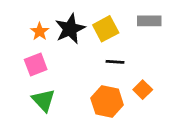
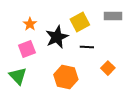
black star: (70, 29) -> (57, 37), moved
green triangle: (44, 100) -> (18, 76), moved
orange hexagon: (107, 101) -> (66, 77), moved

